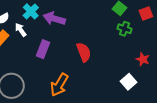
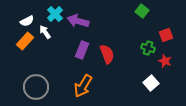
red square: (146, 13) -> (166, 35), moved
green cross: (125, 29) -> (148, 48), moved
purple rectangle: (43, 49) -> (82, 50), moved

